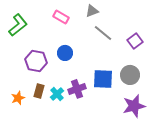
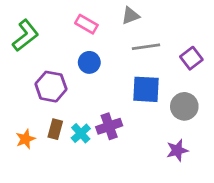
gray line: (103, 33) -> (146, 47), turned -48
blue circle: (65, 53) -> (89, 62), moved
blue square: (103, 79) -> (146, 89), moved
purple star: (134, 106) -> (177, 150), moved, size x0.7

